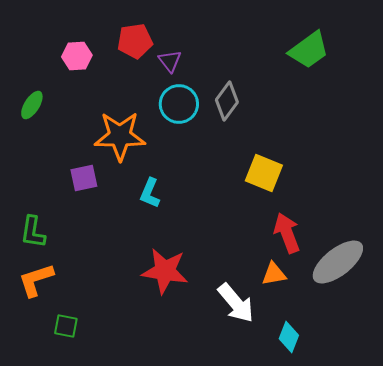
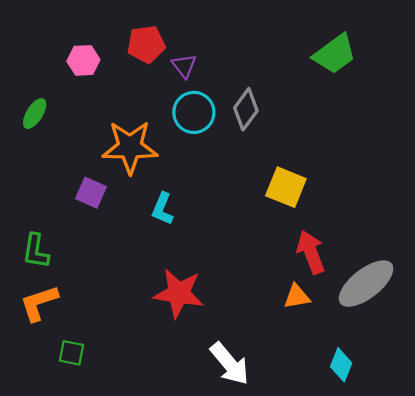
purple square: (84, 178) -> (91, 193), turned 36
white arrow: (236, 303) -> (230, 364), moved
cyan diamond: (289, 337) -> (341, 365), moved

